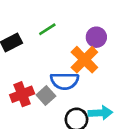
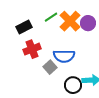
orange cross: (84, 60) -> (70, 21), moved
red cross: (22, 94) -> (32, 49), moved

